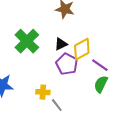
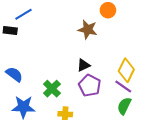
green cross: (27, 41) -> (52, 89), moved, size x0.7
yellow diamond: (82, 49) -> (126, 70), moved, turned -35

